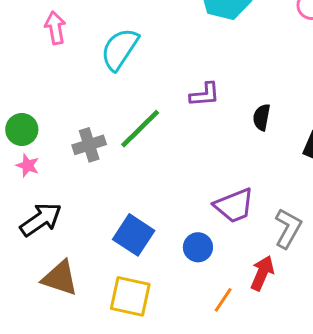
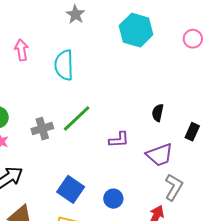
cyan semicircle: (120, 49) -> (64, 65), turned -36
purple L-shape: (205, 95) -> (119, 140), moved
purple trapezoid: (234, 206) -> (160, 155), moved

